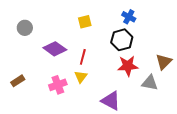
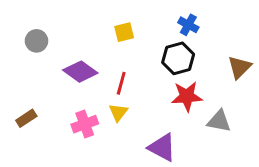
brown triangle: (164, 62) -> (239, 67), moved

